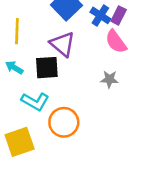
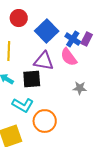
pink semicircle: (116, 42) -> (69, 57), moved
purple triangle: (63, 44) -> (44, 61), turned -30

